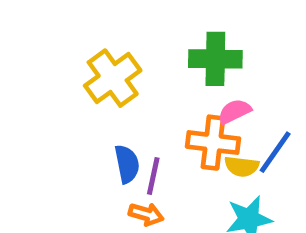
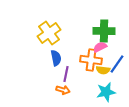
green cross: (215, 59) -> (104, 31), moved
blue semicircle: (127, 164) -> (56, 58), moved

